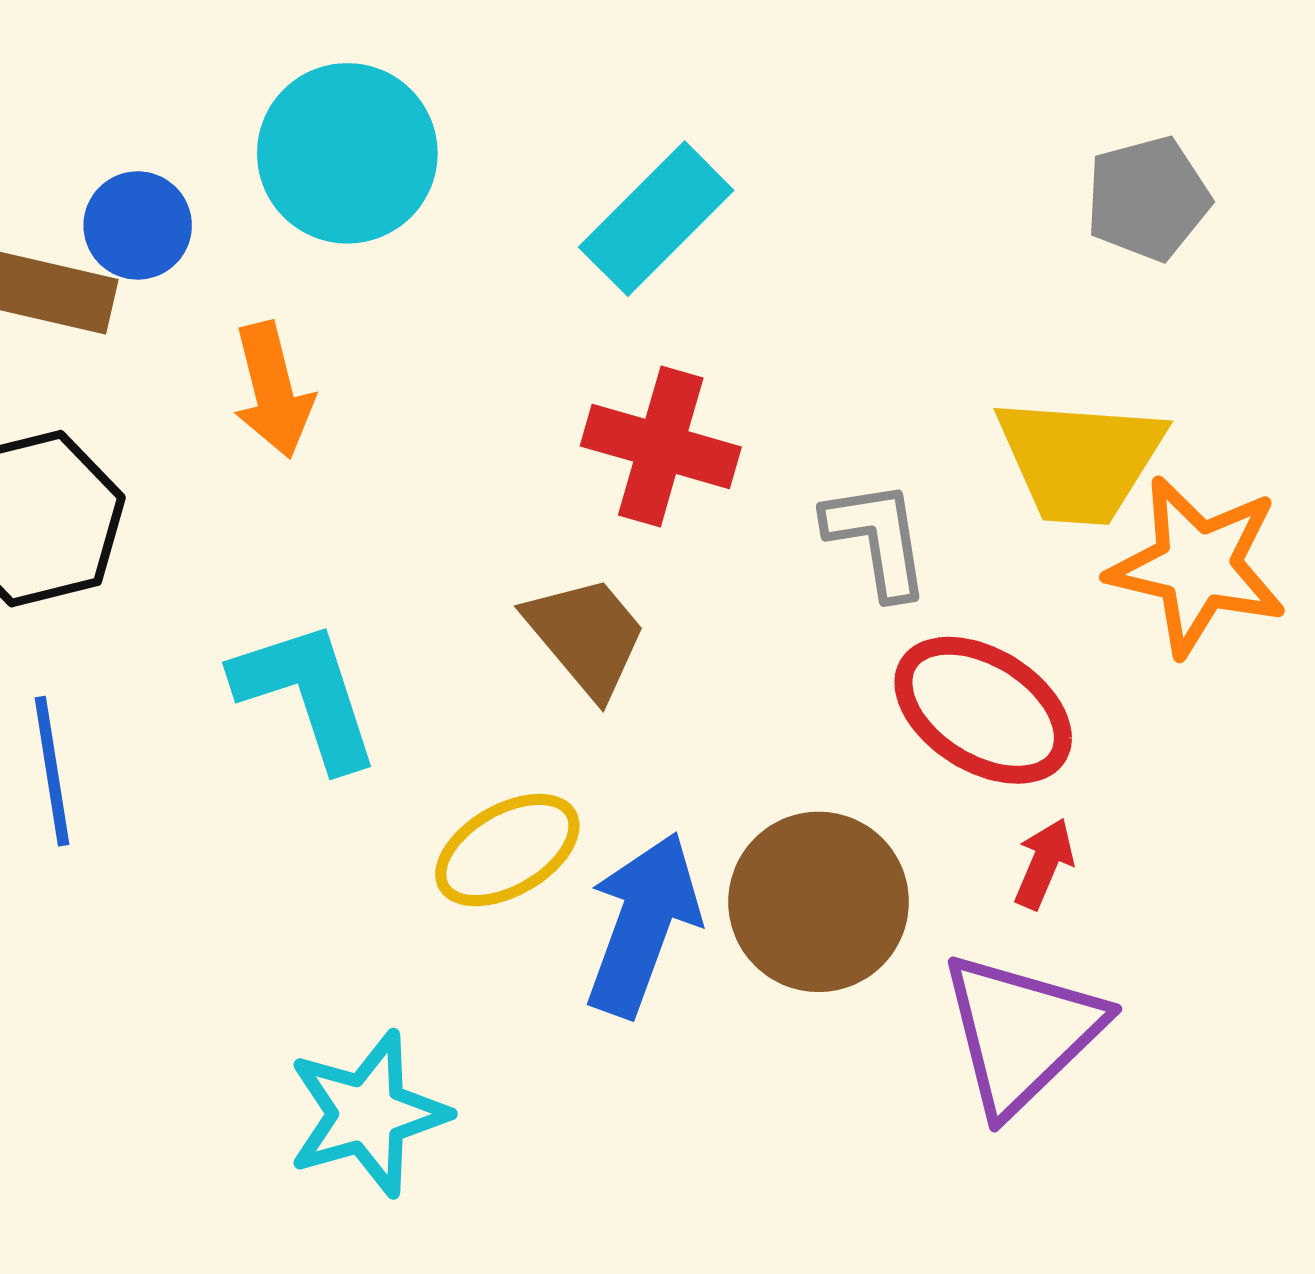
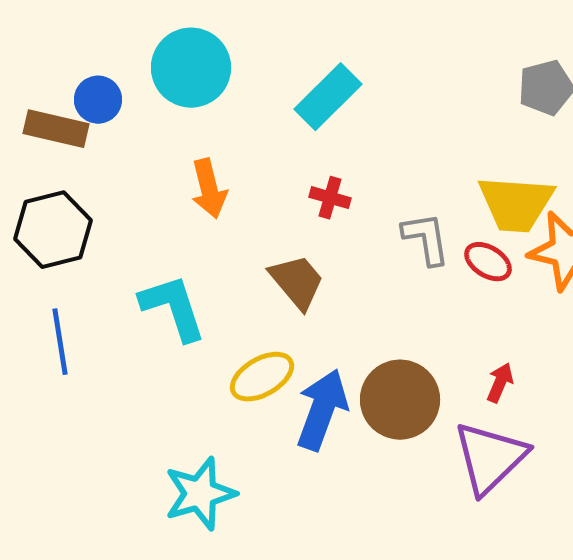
orange arrow: (273, 390) -> (209, 189), moved
red cross: (661, 446) -> (330, 198), size x0.6
red ellipse: (983, 710) -> (488, 262), moved, size x0.6

